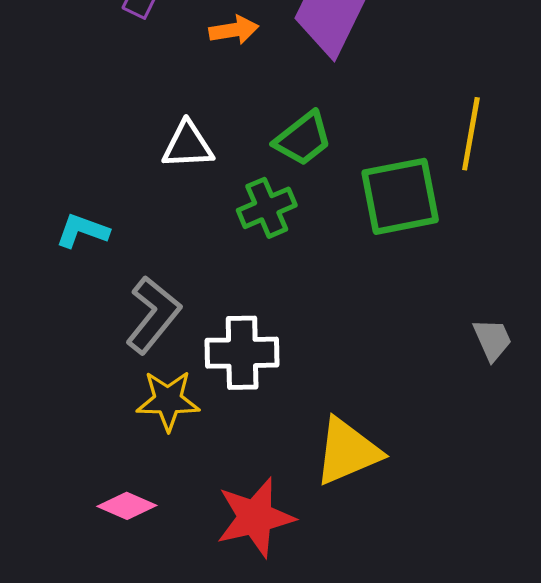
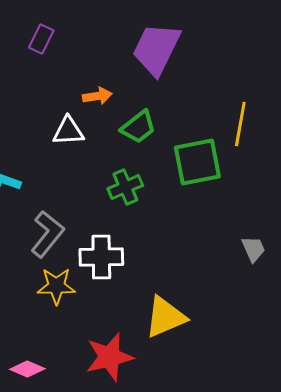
orange arrow: (234, 30) -> (97, 96), moved
green cross: (267, 208) -> (125, 187), moved
pink diamond: (127, 506) -> (27, 369), moved

